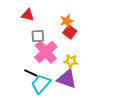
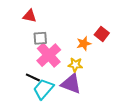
orange star: (67, 21) -> (84, 43), moved
red square: (70, 32) -> (102, 34), moved

